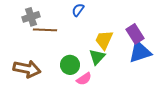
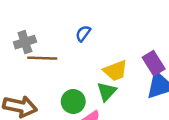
yellow trapezoid: (104, 40) -> (115, 71), turned -135

